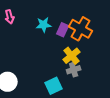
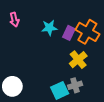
gray cross: (74, 70) -> (75, 85), moved

